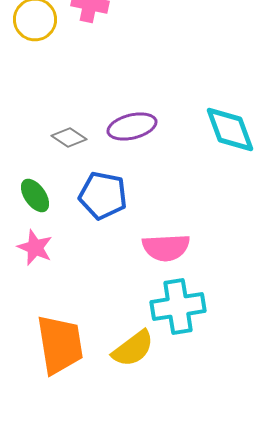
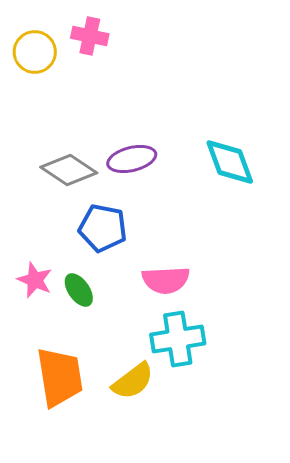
gray diamond: (69, 138) -> (69, 170), size x1.6
green ellipse: (35, 196) -> (79, 290), moved

